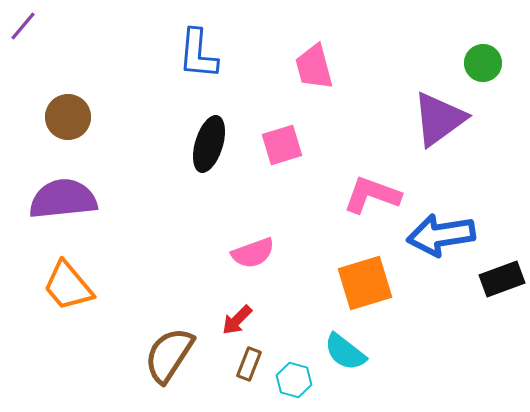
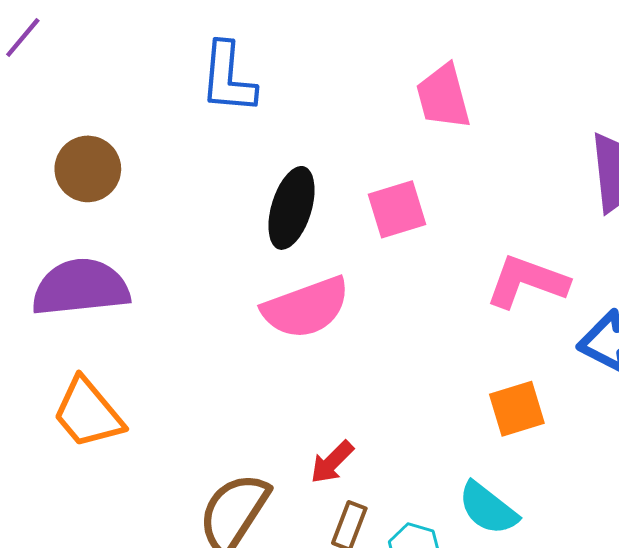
blue L-shape: (198, 54) -> (228, 78), moved
pink semicircle: (253, 253) -> (306, 308), moved, size x1.4
orange square: (365, 283) -> (517, 409), size x0.7

